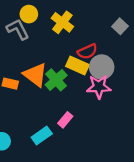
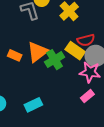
orange triangle: (35, 75) -> (38, 52), turned 35
pink rectangle: (65, 120) -> (87, 96), moved

